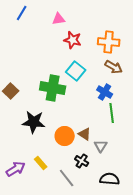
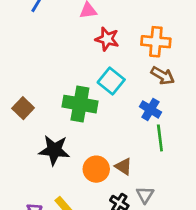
gray triangle: (101, 146) -> (145, 195), moved

